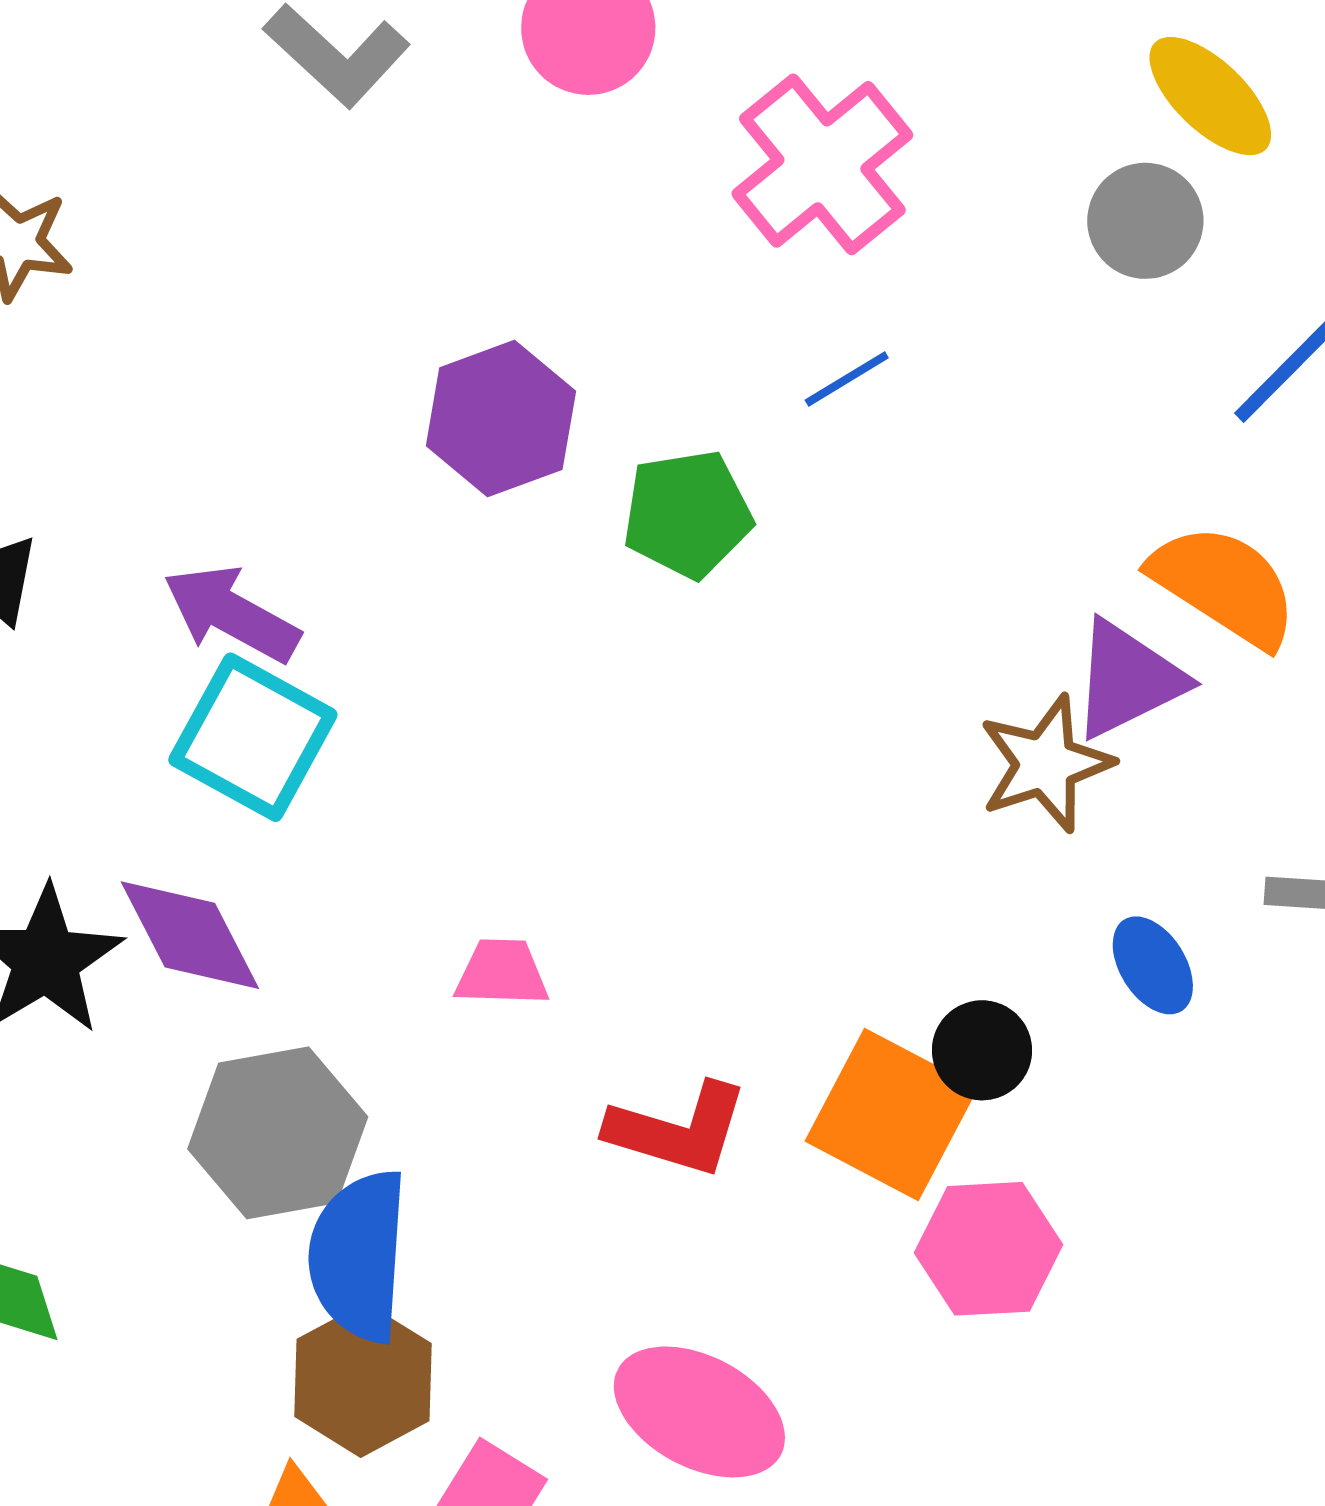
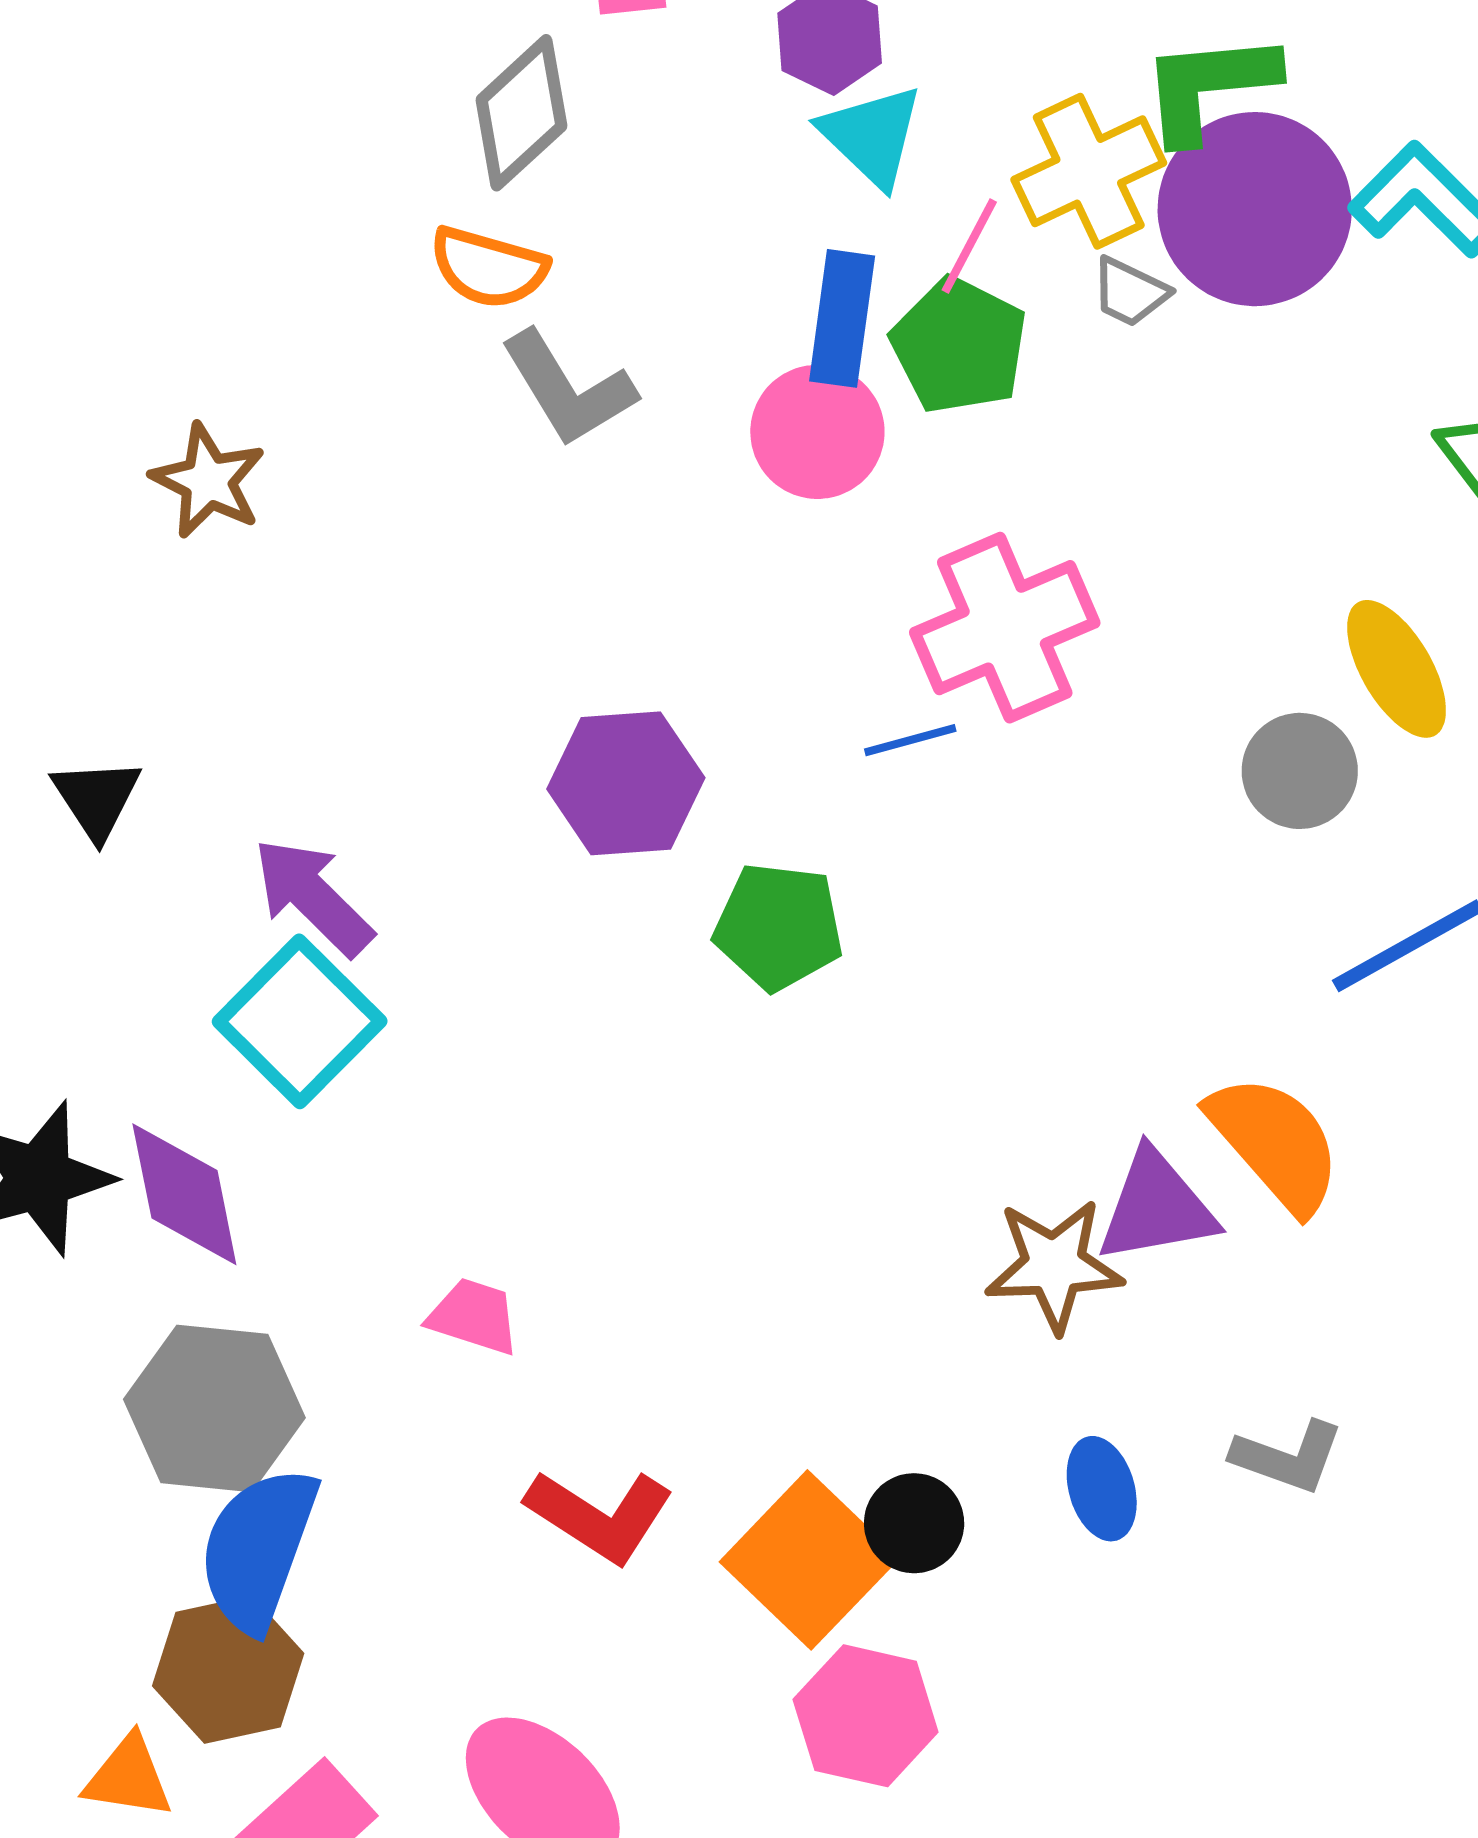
blue line: (847, 379) -> (910, 740), moved

